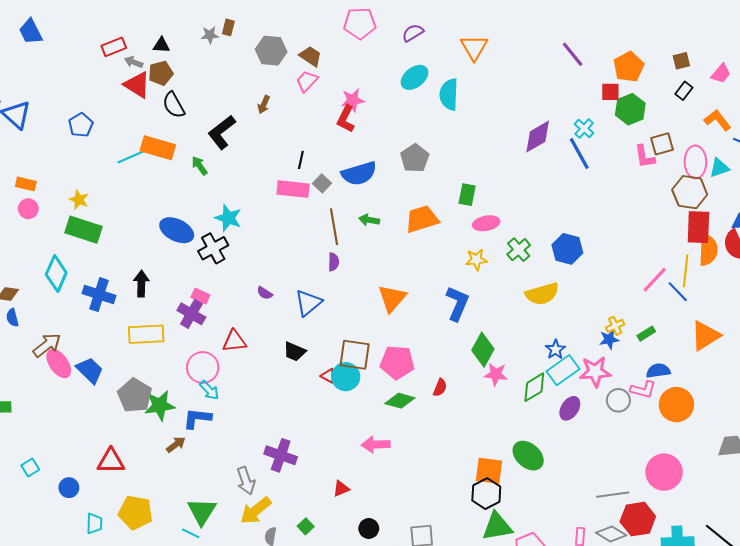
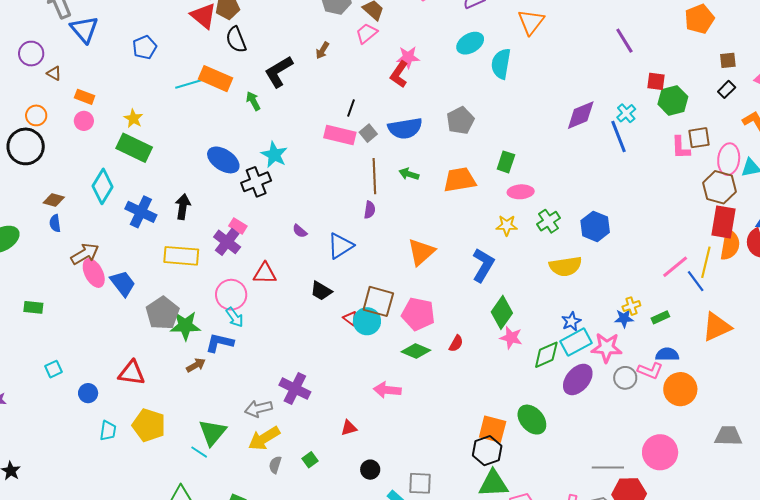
orange pentagon: (629, 67) -> (699, 19), moved
purple ellipse: (570, 408) -> (578, 379), size x1.4
gray arrow: (246, 481) -> (258, 409), turned 88

